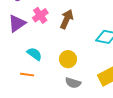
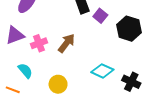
pink cross: (40, 15) -> (39, 43), moved

